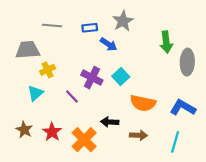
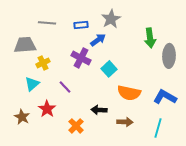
blue arrow: (109, 44) -> (98, 40), turned -70
purple cross: (92, 78) -> (81, 58), moved
red star: (52, 132) -> (47, 109), moved
orange cross: (84, 140) -> (76, 126), size x0.7

